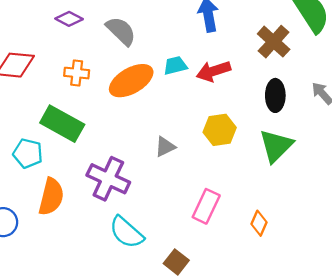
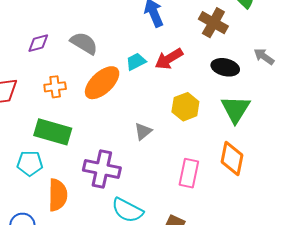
purple diamond: (69, 19) -> (38, 43), turned -30
black ellipse: (275, 95) -> (225, 67), turned -64
orange diamond: (259, 223) -> (232, 158), moved, size x1.6

